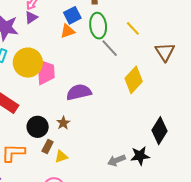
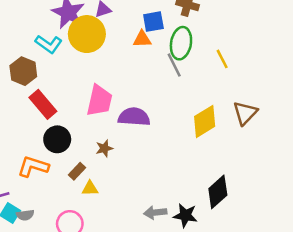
gray line: (110, 48) -> (174, 65), moved
brown triangle: (165, 52) -> (245, 113), moved
yellow circle: (28, 63) -> (87, 34), moved
pink trapezoid: (45, 72) -> (99, 101), moved
black circle: (38, 127) -> (57, 139), moved

